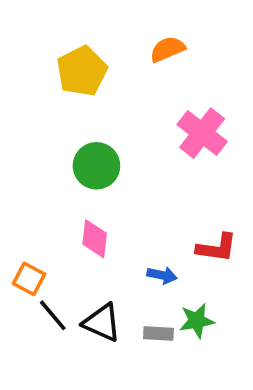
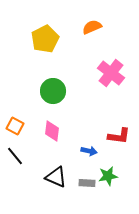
orange square: (29, 279) -> (15, 126), moved
black line: (53, 315) -> (15, 156), moved

